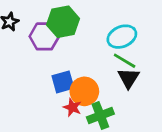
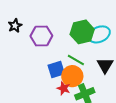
green hexagon: (63, 22) -> (82, 32), moved
green line: (125, 61) -> (76, 60), moved

